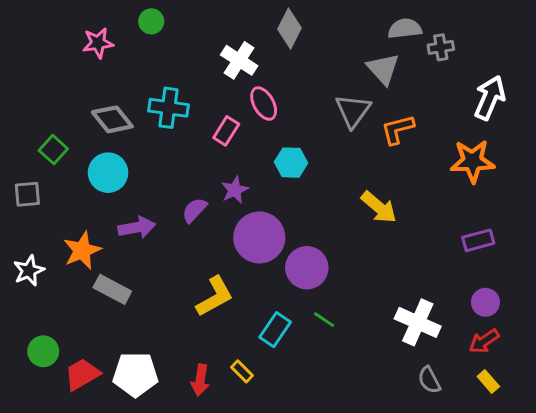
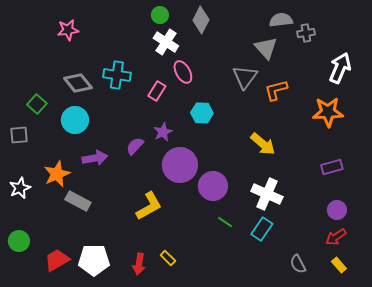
green circle: (151, 21) -> (160, 15), moved
white cross: (418, 322) -> (267, 194), moved
cyan rectangle: (275, 330) -> (262, 229), moved
green circle: (43, 351) -> (19, 241), moved

